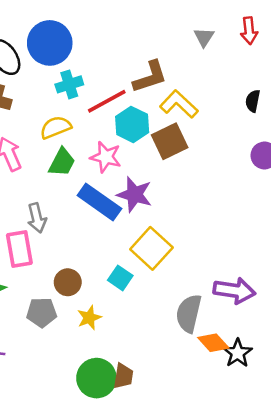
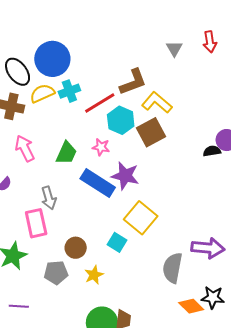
black semicircle: (253, 101) -> (212, 151), moved, turned 72
yellow semicircle: (56, 127) -> (42, 93), moved
pink star: (106, 157) -> (101, 147), size x0.7
orange diamond: (213, 343) -> (191, 306), moved
black star: (238, 353) -> (213, 297), turned -30

